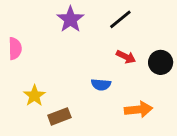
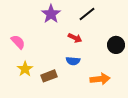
pink semicircle: (15, 49) -> (18, 42), moved, turned -42
red arrow: (126, 57) -> (75, 38), moved
brown rectangle: (59, 116) -> (49, 76), moved

